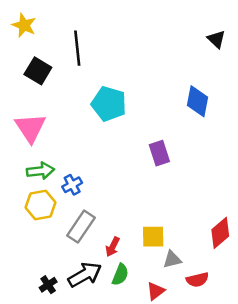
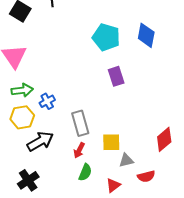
cyan pentagon: (109, 104) -> (106, 37), moved
gray rectangle: (81, 227) -> (80, 123), moved, turned -50
black arrow: (85, 275) -> (40, 141), moved
black cross: (48, 285) -> (28, 180), size x1.5

